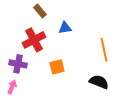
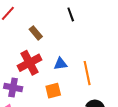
blue triangle: (65, 28) -> (60, 64), moved
orange line: (104, 50) -> (87, 73), moved

